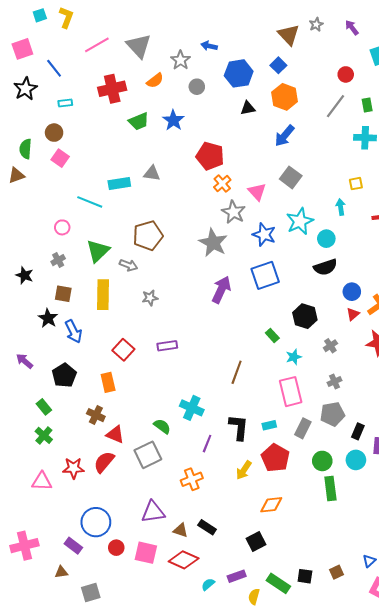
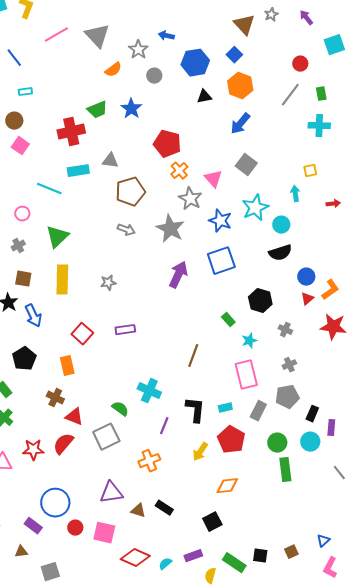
red cross: (112, 89) -> (71, 132), moved
brown pentagon: (148, 236) -> (130, 192), moved
gray arrow: (128, 265) -> (126, 230), moved
gray cross: (330, 346) -> (285, 330), turned -32
red diamond: (184, 560) -> (135, 558), moved

